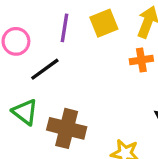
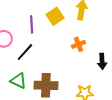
orange cross: (141, 60) -> (78, 44), moved

